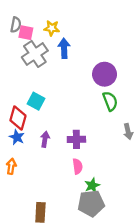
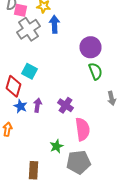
blue star: (17, 137) -> (20, 106), moved
purple cross: (76, 139) -> (66, 105), turned 35
pink semicircle: (78, 166) -> (82, 129), moved, size x1.6
green star: (92, 185) -> (56, 146), moved

